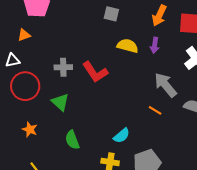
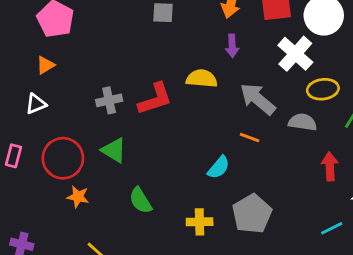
yellow semicircle: (128, 46) -> (202, 79), moved
red L-shape: (95, 72) -> (155, 99), turned -64
red circle: (25, 86) -> (63, 158), moved
cyan semicircle: (122, 136) -> (219, 167), moved

